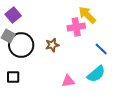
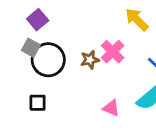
pink cross: (76, 27) -> (113, 52), moved, turned -36
pink triangle: (68, 81) -> (111, 108), turned 32

